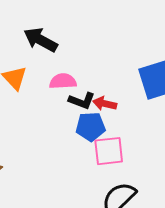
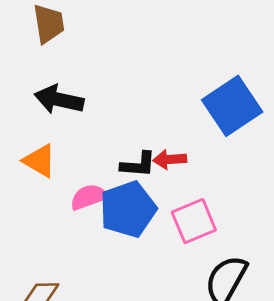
pink semicircle: (63, 81) -> (89, 197), moved
blue pentagon: (91, 127) -> (128, 209), moved, size x1.4

